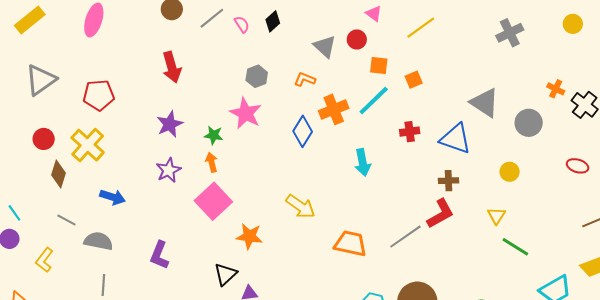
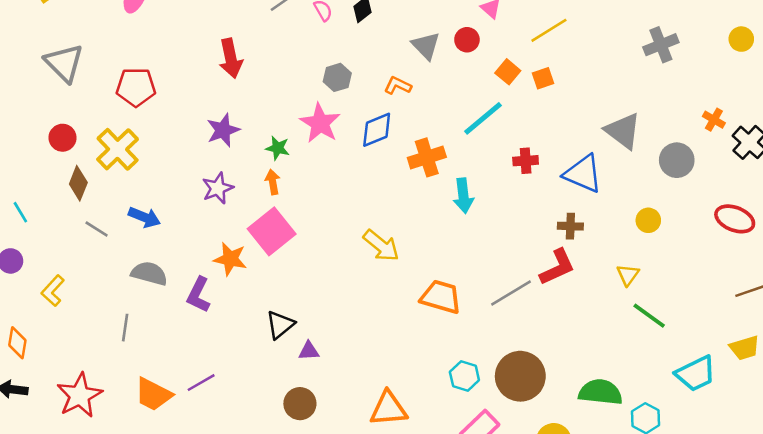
orange square: (379, 66) -> (508, 72), moved, turned 30
gray triangle: (41, 80) -> (64, 63), turned -44
orange square: (414, 80) -> (543, 78), moved
orange cross: (334, 109) -> (427, 157), moved
blue diamond: (303, 131) -> (377, 130), moved, turned 32
red ellipse: (578, 166) -> (735, 219), size x1.4
cyan line: (14, 213) -> (20, 212), moved
gray line: (66, 220) -> (97, 229), moved
orange star: (249, 236) -> (230, 259), moved
gray semicircle: (98, 241) -> (149, 273), moved

